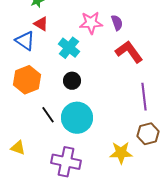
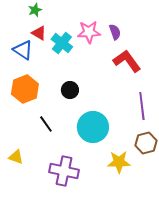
cyan cross: (69, 48) -> (62, 43), moved
cyan circle: (77, 118) -> (93, 127), moved

